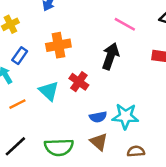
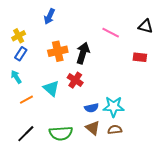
blue rectangle: (20, 56) -> (21, 54), moved
black arrow: (110, 56) -> (83, 53), moved
brown semicircle: (136, 151) -> (115, 130), moved

